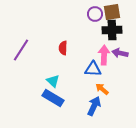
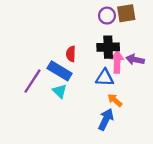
black cross: (112, 30) -> (108, 47), moved
purple line: (21, 50) -> (32, 81), moved
blue rectangle: (53, 98) -> (60, 71), moved

